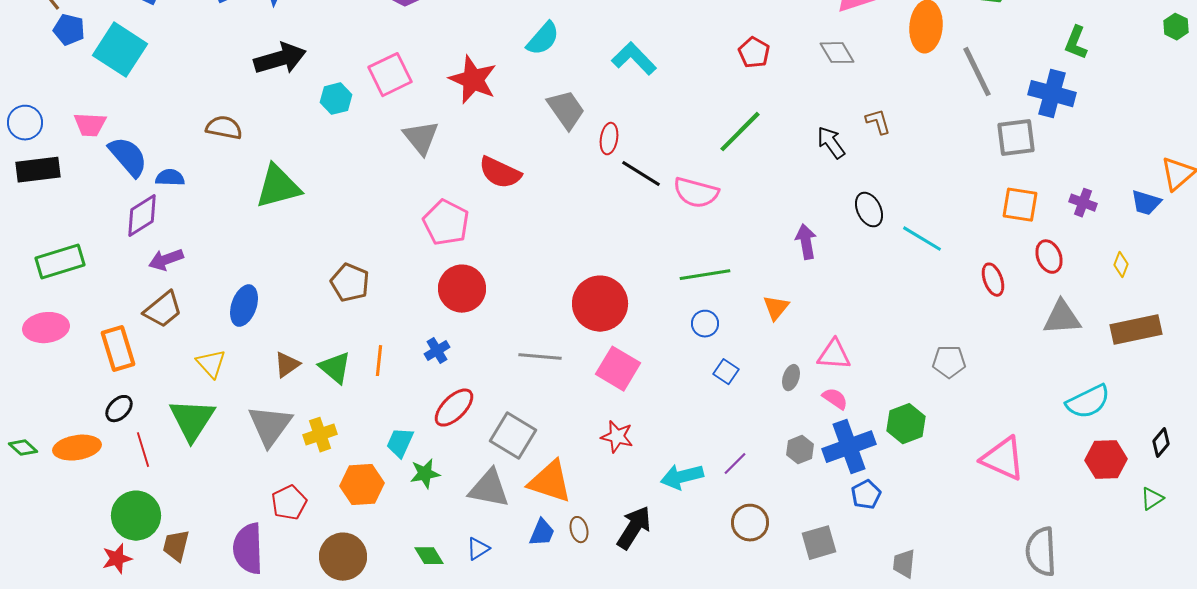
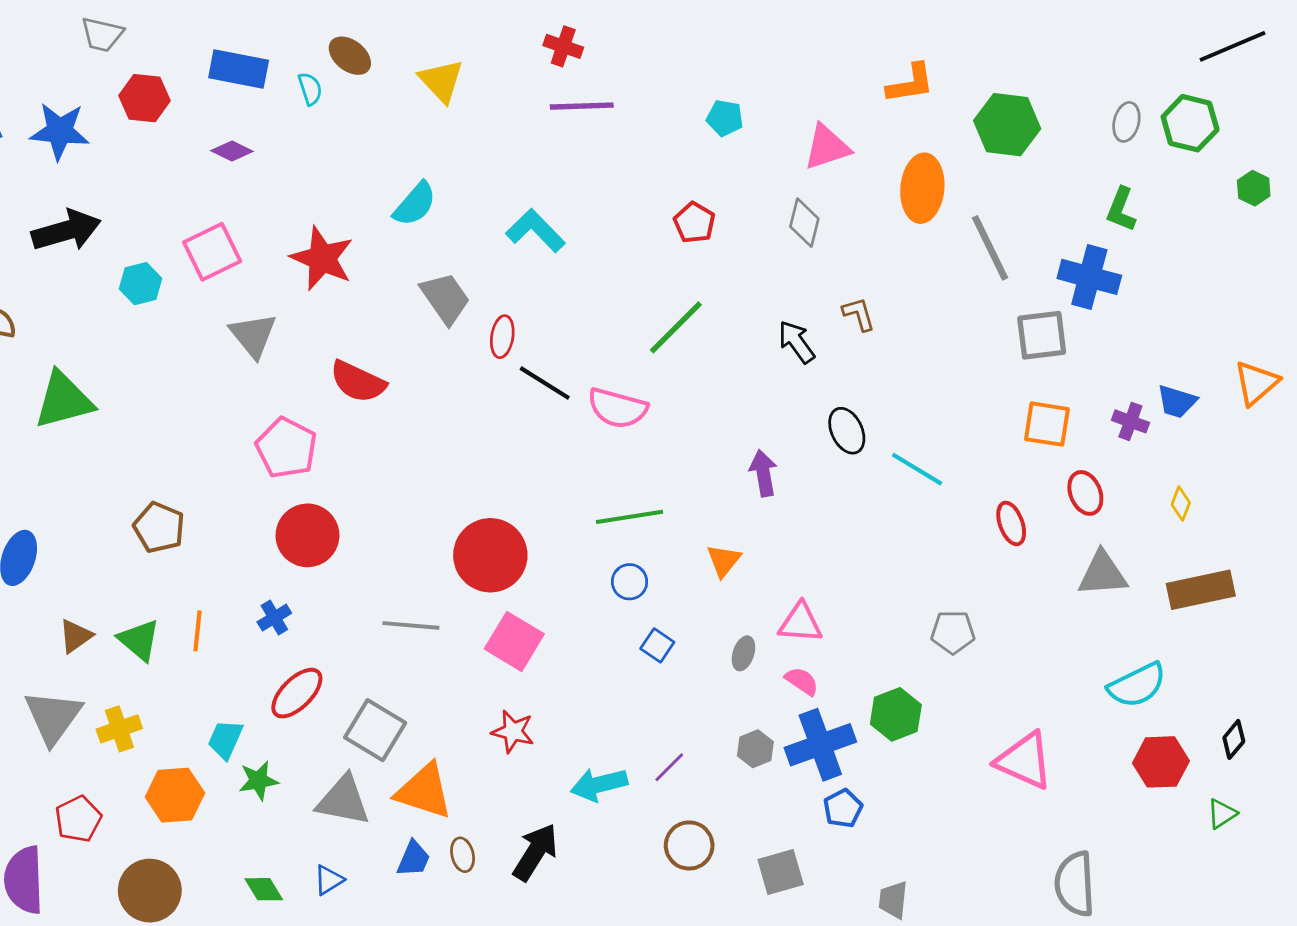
gray diamond: (837, 53) -> (804, 223), turned 45
blue trapezoid: (1146, 203) -> (1177, 402), moved

